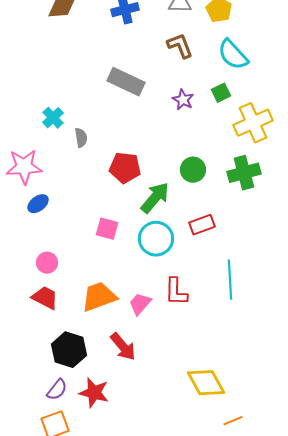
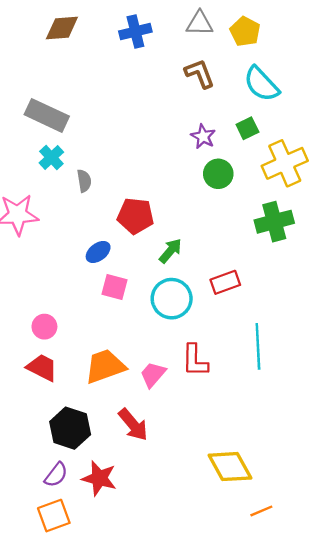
gray rectangle: (126, 82) -> (47, 115), moved
green circle: (193, 170) -> (218, 174), moved
green arrow: (155, 198) -> (170, 251), size x0.7
blue ellipse: (38, 204) -> (98, 252), moved

